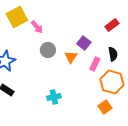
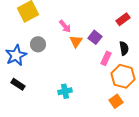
pink arrow: (37, 27) -> (65, 26), moved
gray circle: (48, 50) -> (38, 44), moved
orange triangle: (71, 57) -> (76, 41), moved

